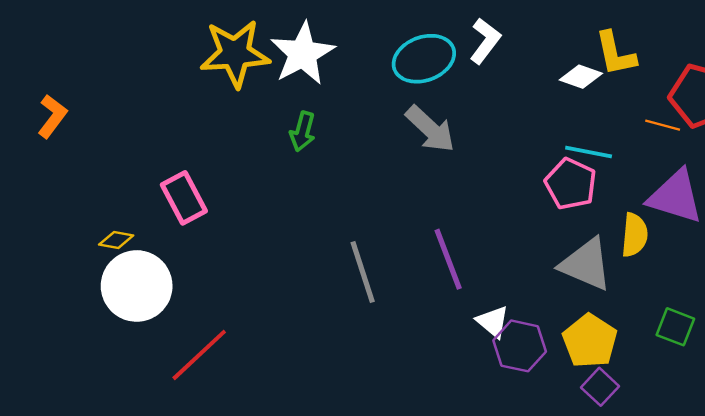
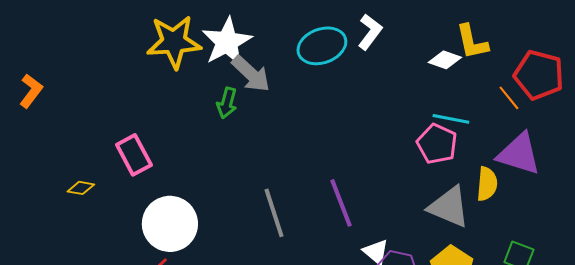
orange line: (663, 125) -> (509, 98), turned 36
gray arrow: (430, 129) -> (251, 74), moved
white circle: (137, 286) -> (170, 224), moved

